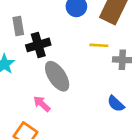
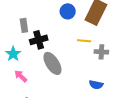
pink arrow: (42, 104) -> (21, 76), moved
blue semicircle: (116, 104) -> (96, 85), turned -32

